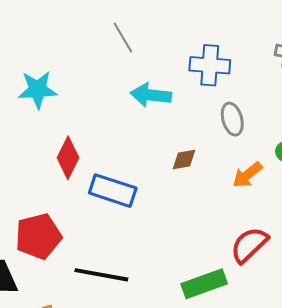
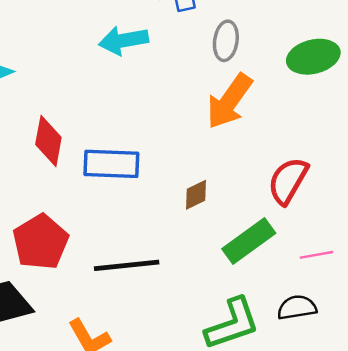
gray ellipse: (232, 119) -> (226, 41), turned 40
brown diamond: (184, 160) -> (196, 195), moved
orange arrow: (247, 175) -> (229, 101), moved, size x1.5

